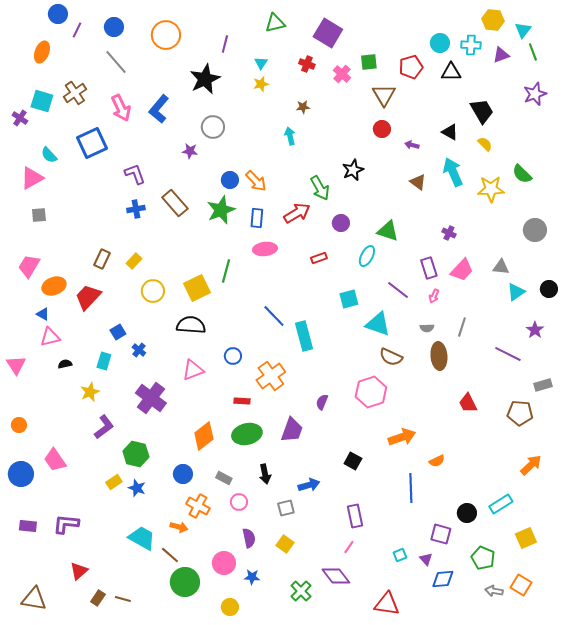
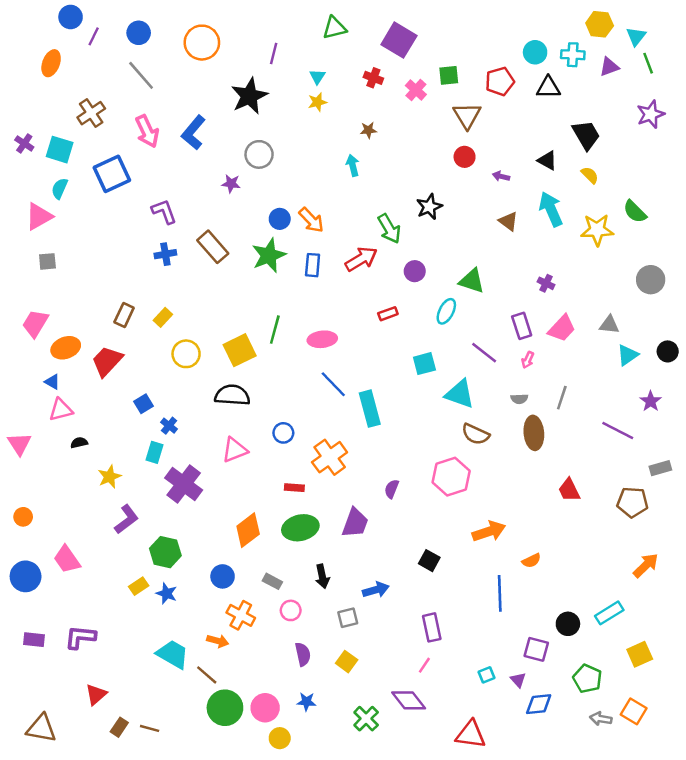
cyan square: (42, 101) -> (60, 150), moved
cyan semicircle: (49, 155) -> (60, 188), turned 66
pink ellipse: (265, 249) -> (322, 339), moved
cyan rectangle: (104, 361) -> (154, 452), moved
pink circle: (224, 563) -> (265, 708), moved

